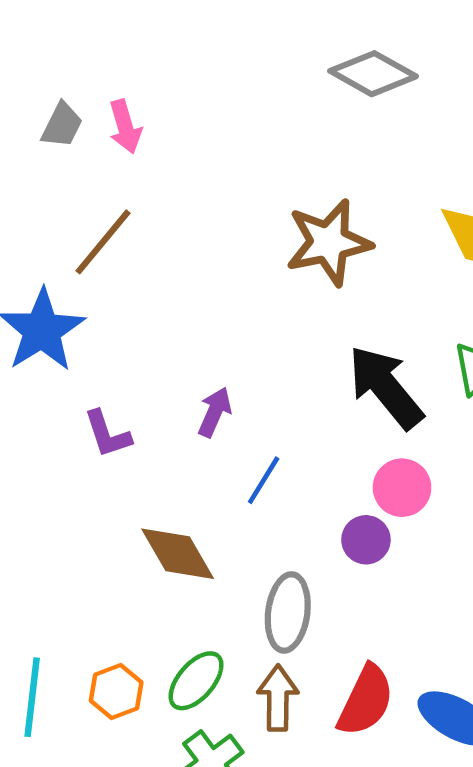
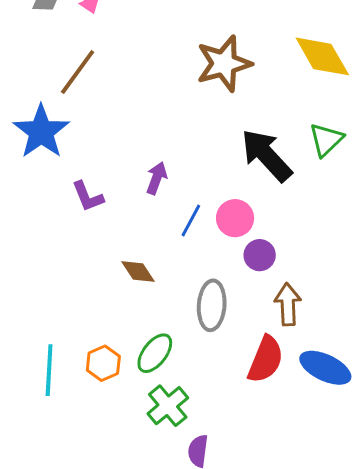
pink circle: (402, 488) -> (235, 218), moved
brown diamond: (178, 554) -> (138, 271), size x0.7
brown arrow: (278, 698) -> (288, 304), moved

